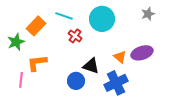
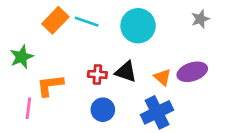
orange rectangle: (36, 26) -> (55, 20), moved
red cross: (75, 36) -> (97, 74), moved, turned -32
black triangle: (91, 66) -> (126, 72), moved

